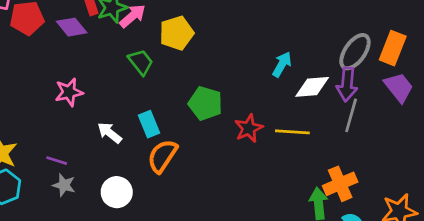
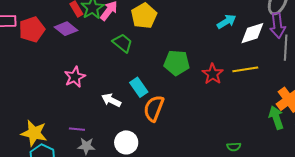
cyan arrow: (282, 64) -> (227, 22), turned 42

